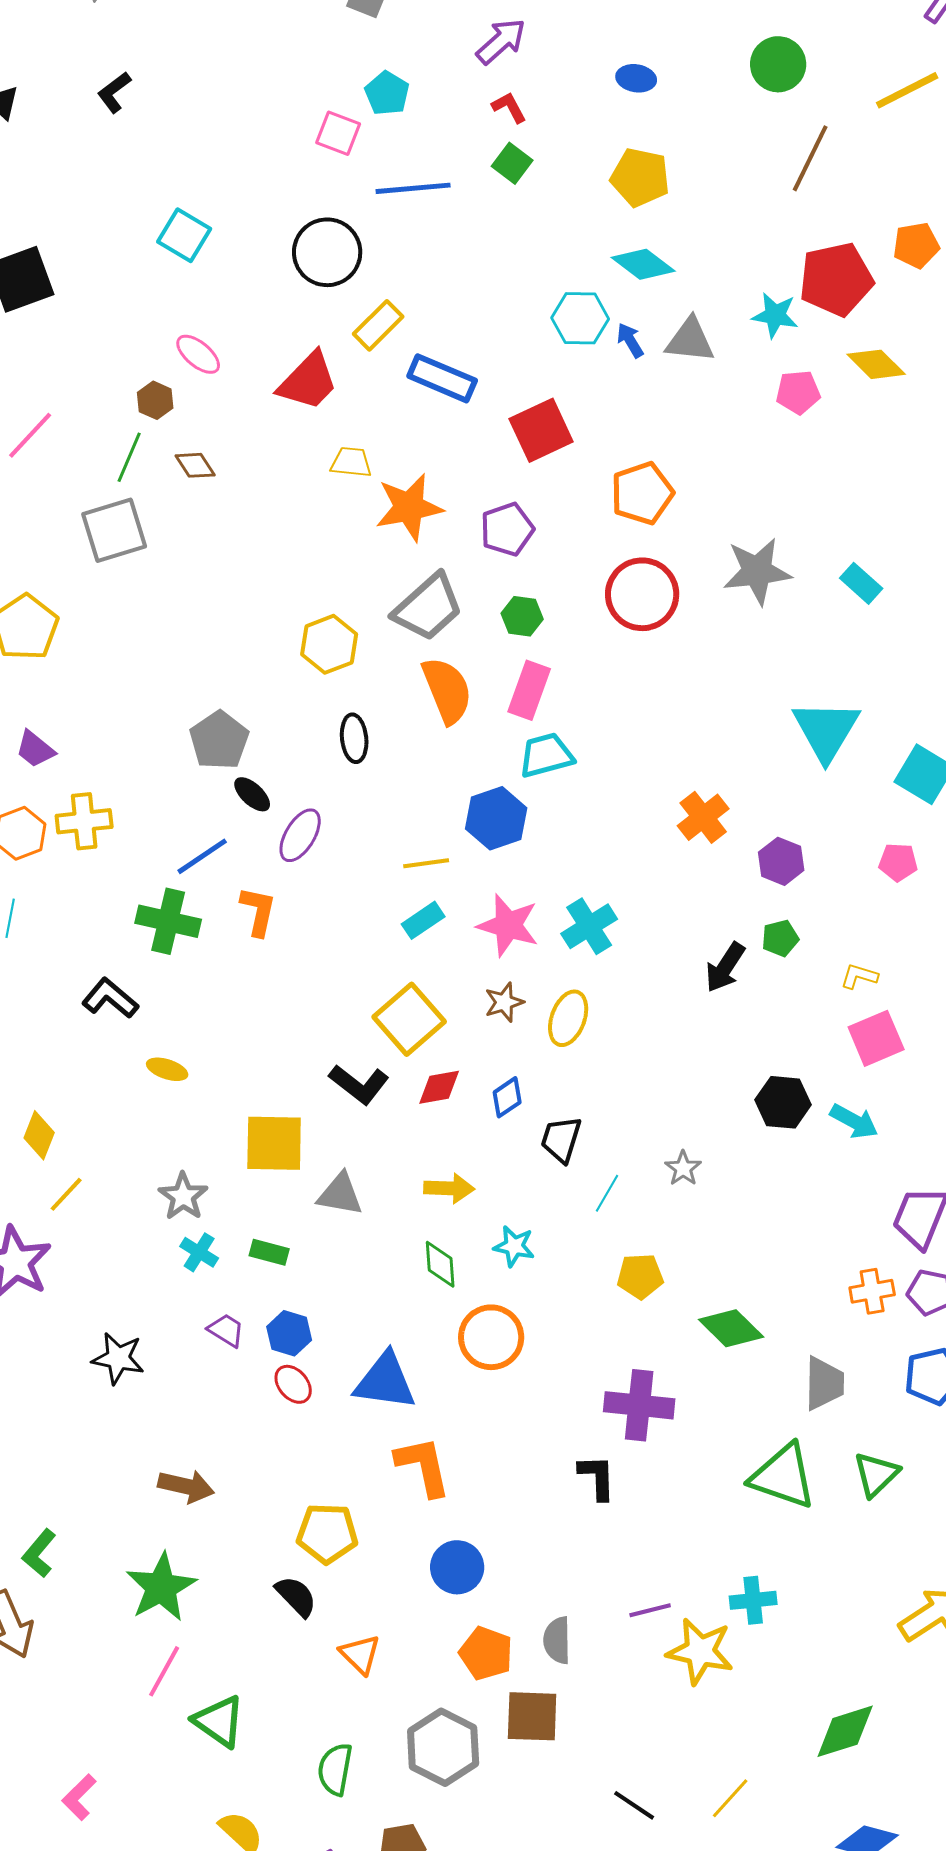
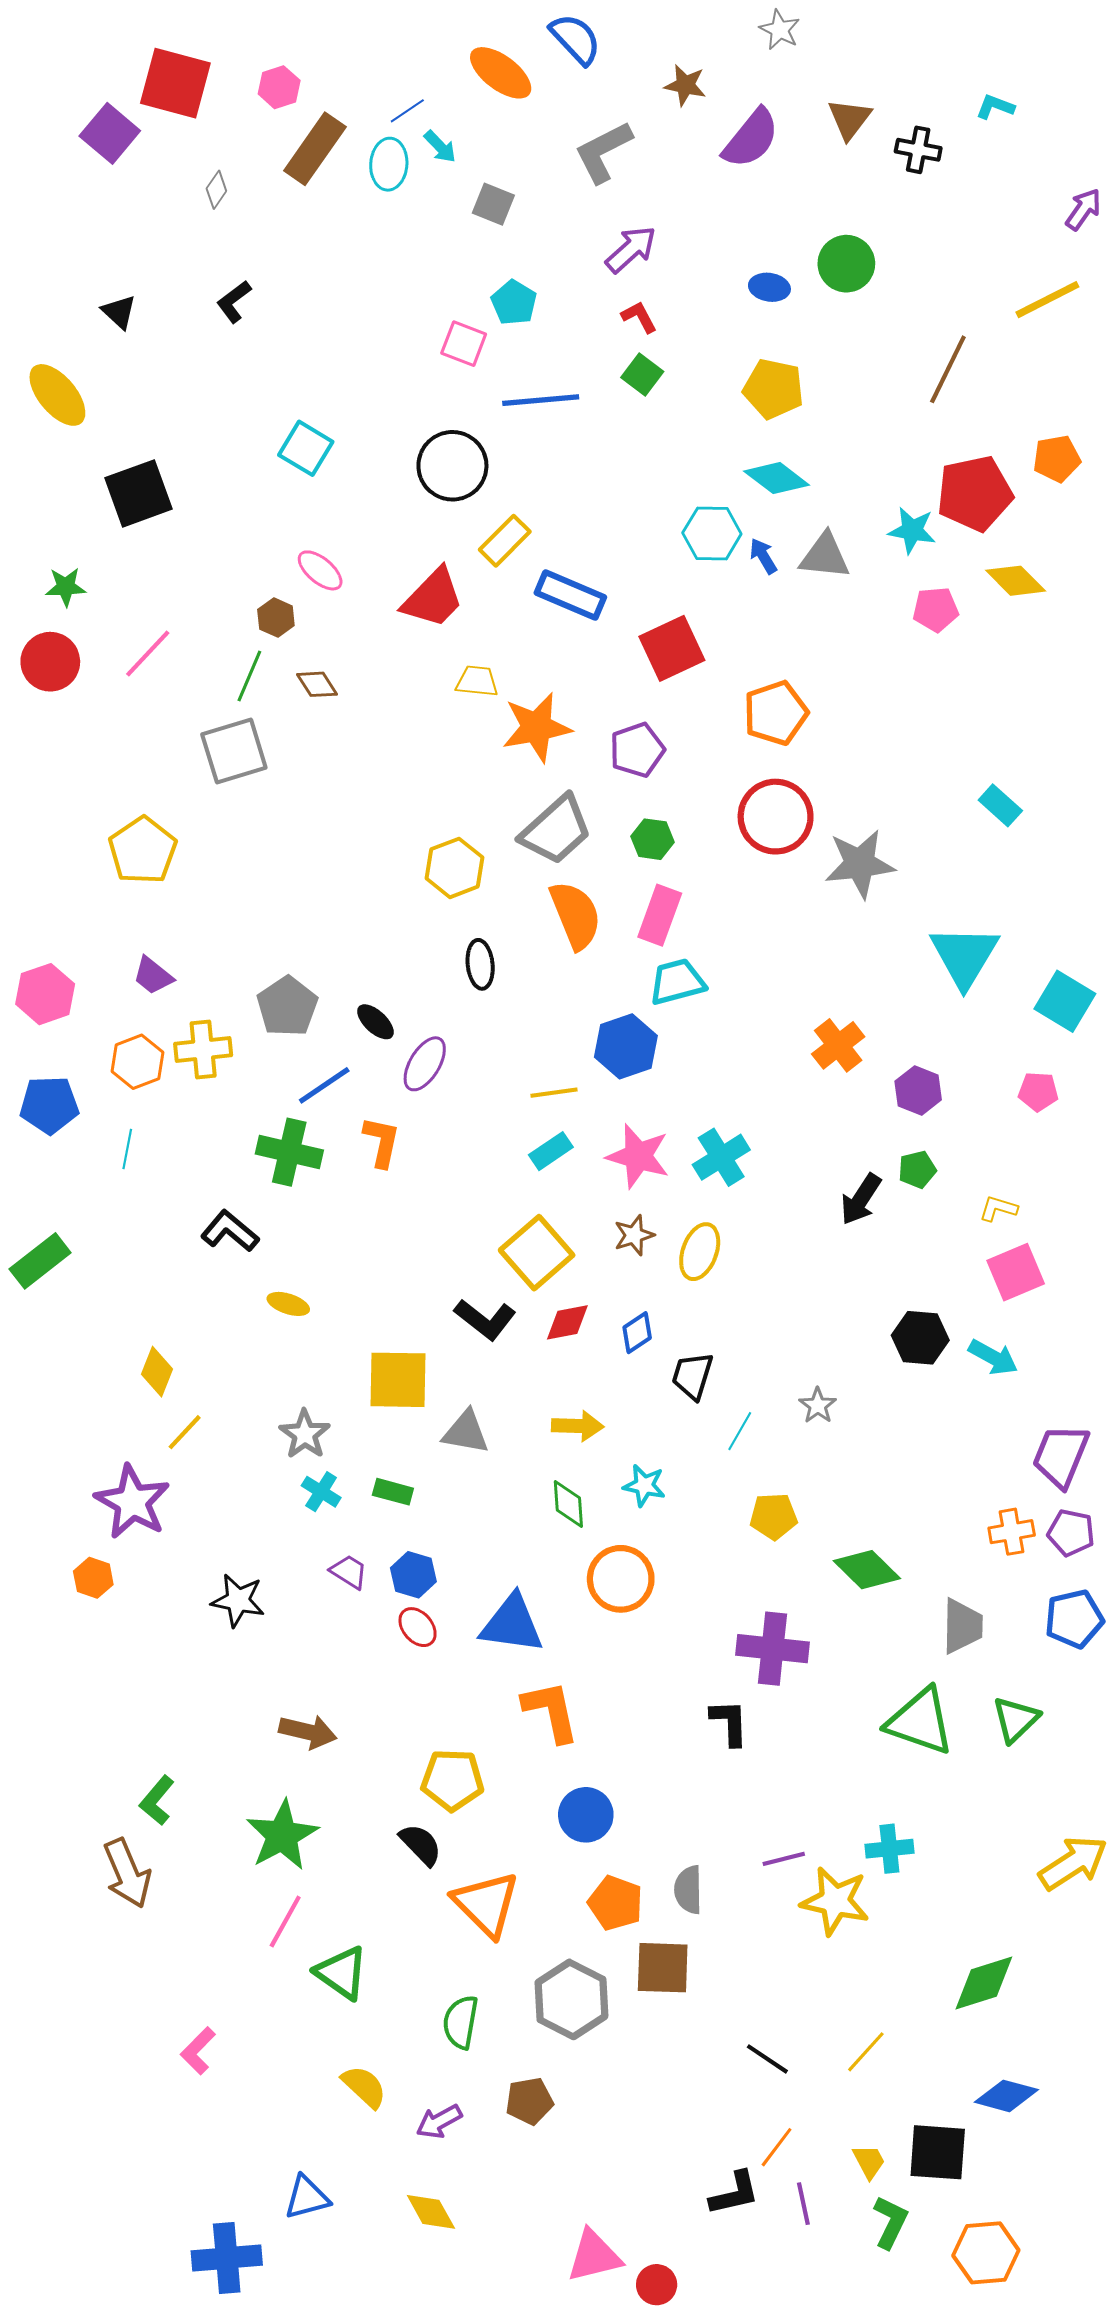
green circle: (778, 64) -> (846, 264), moved
gray star: (757, 571) -> (860, 864), moved
gray pentagon: (219, 740) -> (287, 1006), moved
orange triangle: (360, 1654) -> (486, 1904), size x1.6

